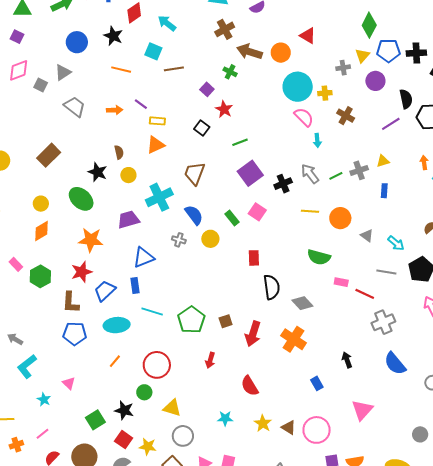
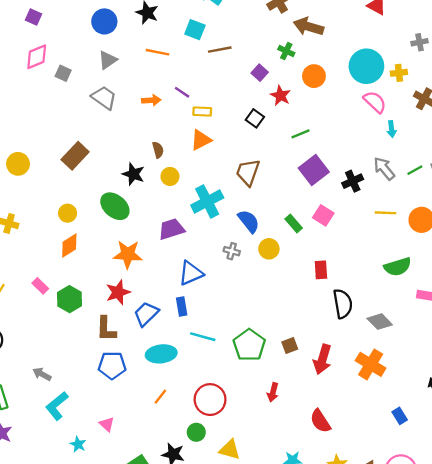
orange circle: (281, 53) -> (314, 76), moved
gray triangle: (63, 72) -> (108, 60), moved
green semicircle: (319, 257) -> (398, 267), turned -30

